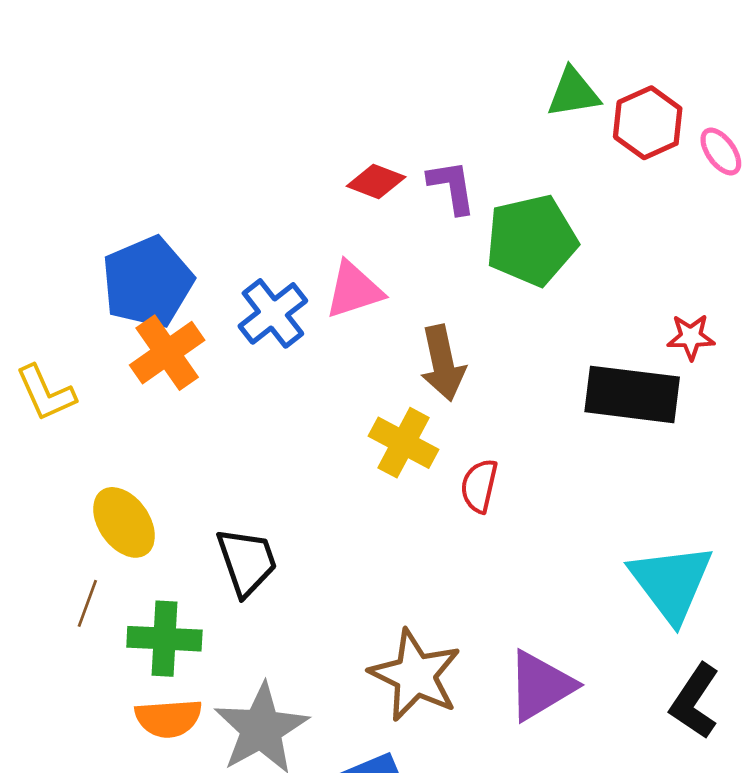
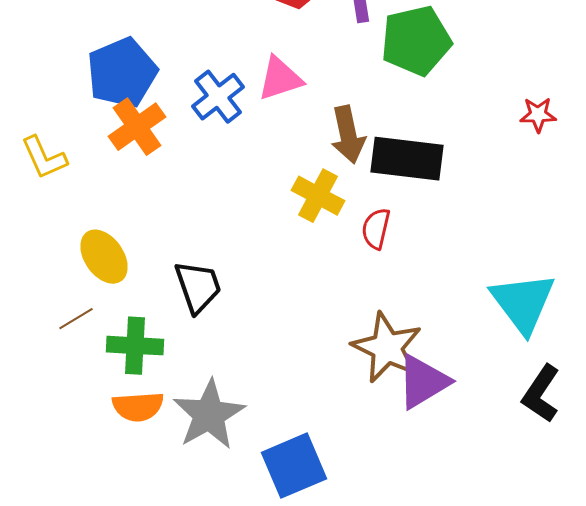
black rectangle: (632, 394) -> (407, 159), moved
brown line: (87, 603) -> (76, 319), turned 39
brown star: (415, 675) -> (387, 348), moved

